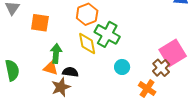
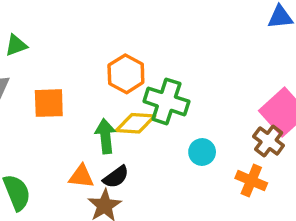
yellow diamond: (87, 43) -> (135, 123), turned -65
green arrow: (56, 53) -> (105, 136), moved
black semicircle: (70, 72) -> (116, 177), turned 147

